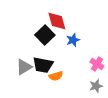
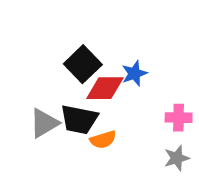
red diamond: (57, 21) -> (105, 88), moved, turned -75
pink cross: (97, 64) -> (179, 118), turned -32

